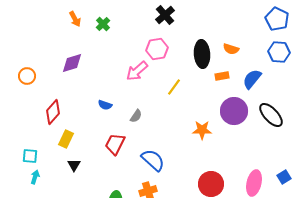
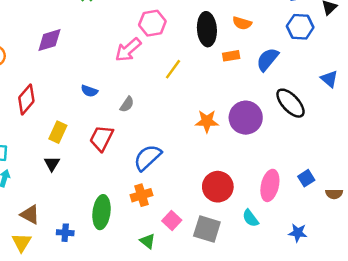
purple circle: (234, 111) -> (246, 118), moved
yellow rectangle: (66, 139) -> (58, 132), moved
blue semicircle: (153, 160) -> (148, 158), turned -85

